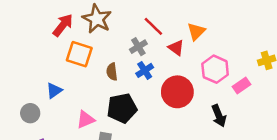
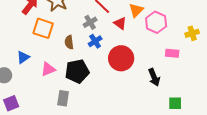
pink hexagon: (215, 69) -> (156, 22), moved
pink rectangle: (242, 86) -> (172, 53), turned 40
pink triangle: (86, 119) -> (48, 69), moved

